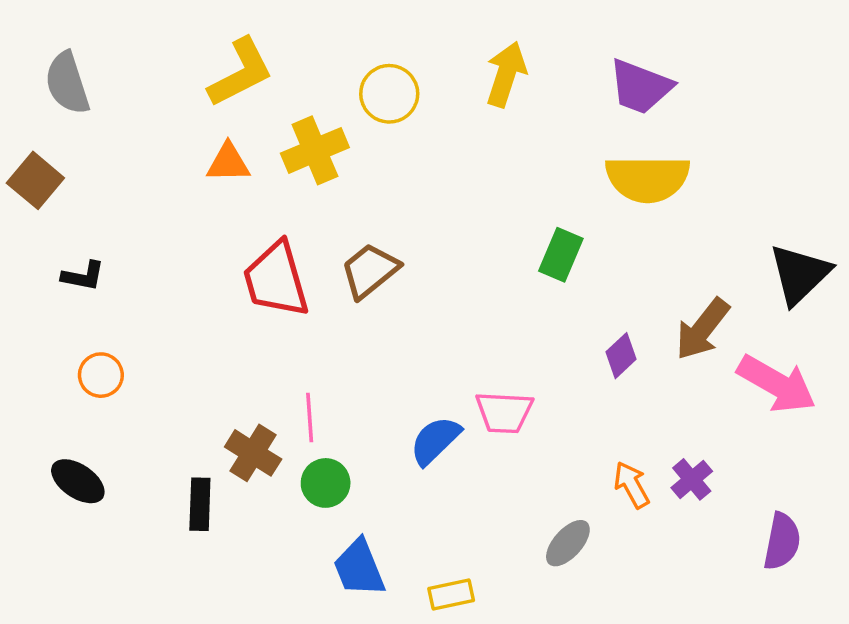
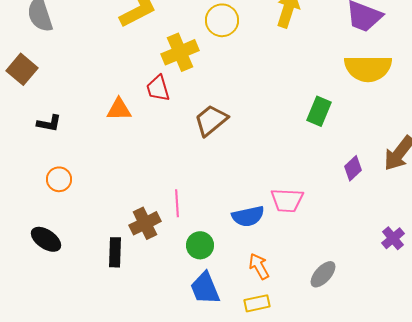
orange triangle: (228, 163) -> (119, 109), moved
red trapezoid: (276, 280) -> (158, 88), moved, size x0.6
blue semicircle: (435, 441) -> (248, 216), turned -148
brown cross: (253, 453) -> (145, 223), turned 32
green circle: (326, 483) -> (200, 245), moved
orange arrow: (632, 485) -> (259, 266), moved

